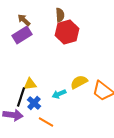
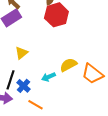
yellow triangle: (30, 84) -> (21, 53), moved, turned -32

